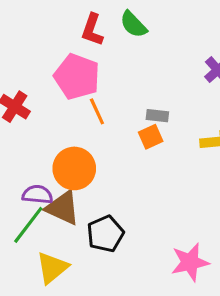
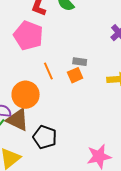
orange line: (97, 111) -> (48, 71), moved
black pentagon: (105, 234) -> (45, 137), turned -30

